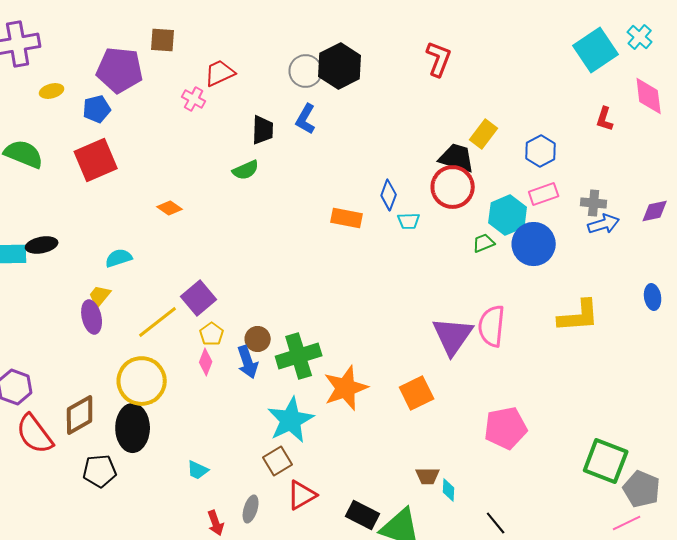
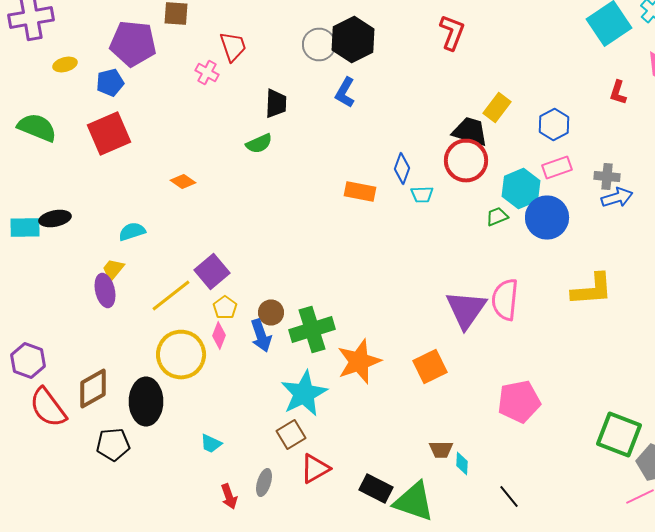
red trapezoid: (220, 73) -> (233, 46), turned 96
blue L-shape: (306, 119) -> (345, 92), moved
yellow circle: (142, 381) -> (181, 354), moved

